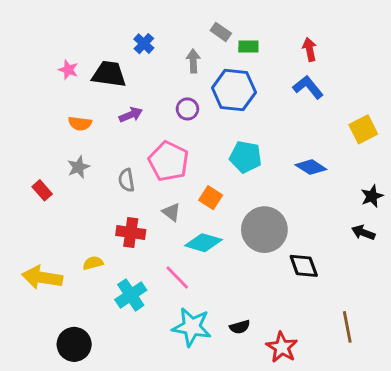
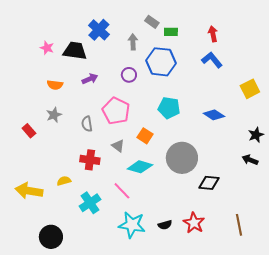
blue cross: (144, 44) -> (99, 30), size x1.5
black diamond: (304, 266) -> (209, 183), turned -65
red star: (282, 347) -> (194, 223), moved

